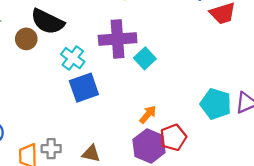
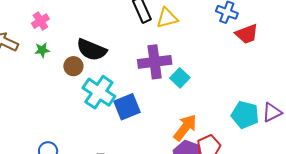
cyan cross: (73, 58) -> (99, 92), moved, size x1.5
orange arrow: (148, 115) -> (185, 128), size x1.6

